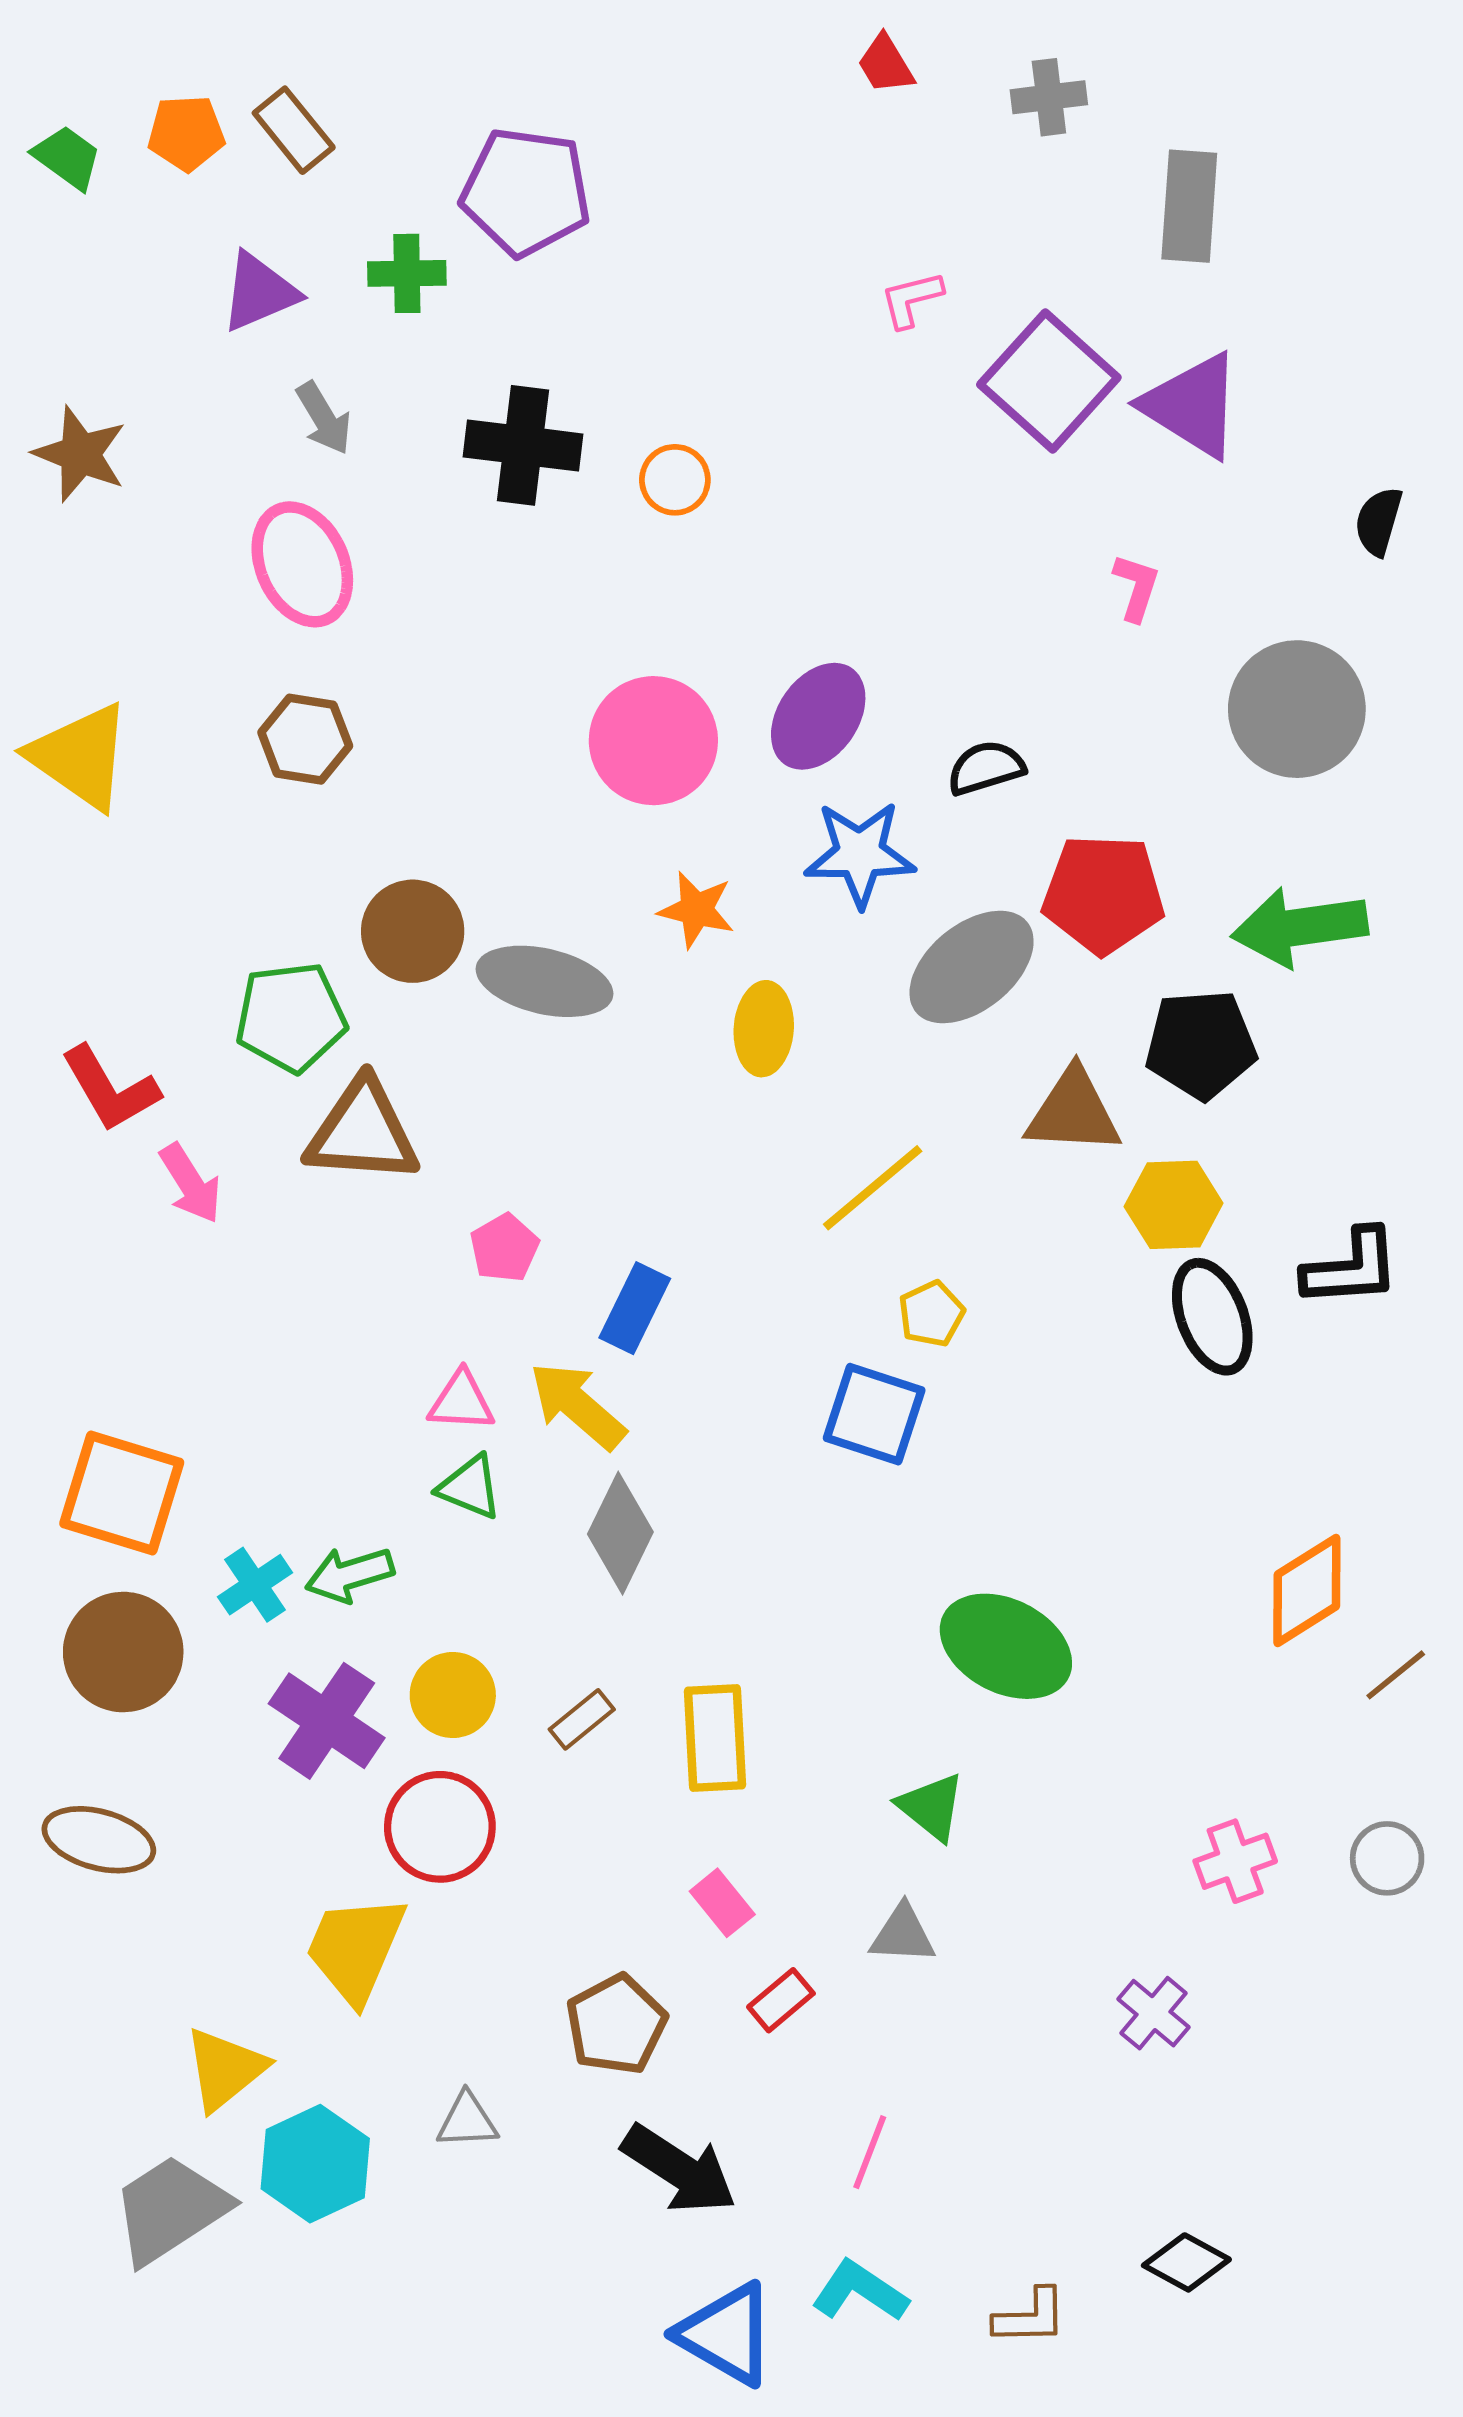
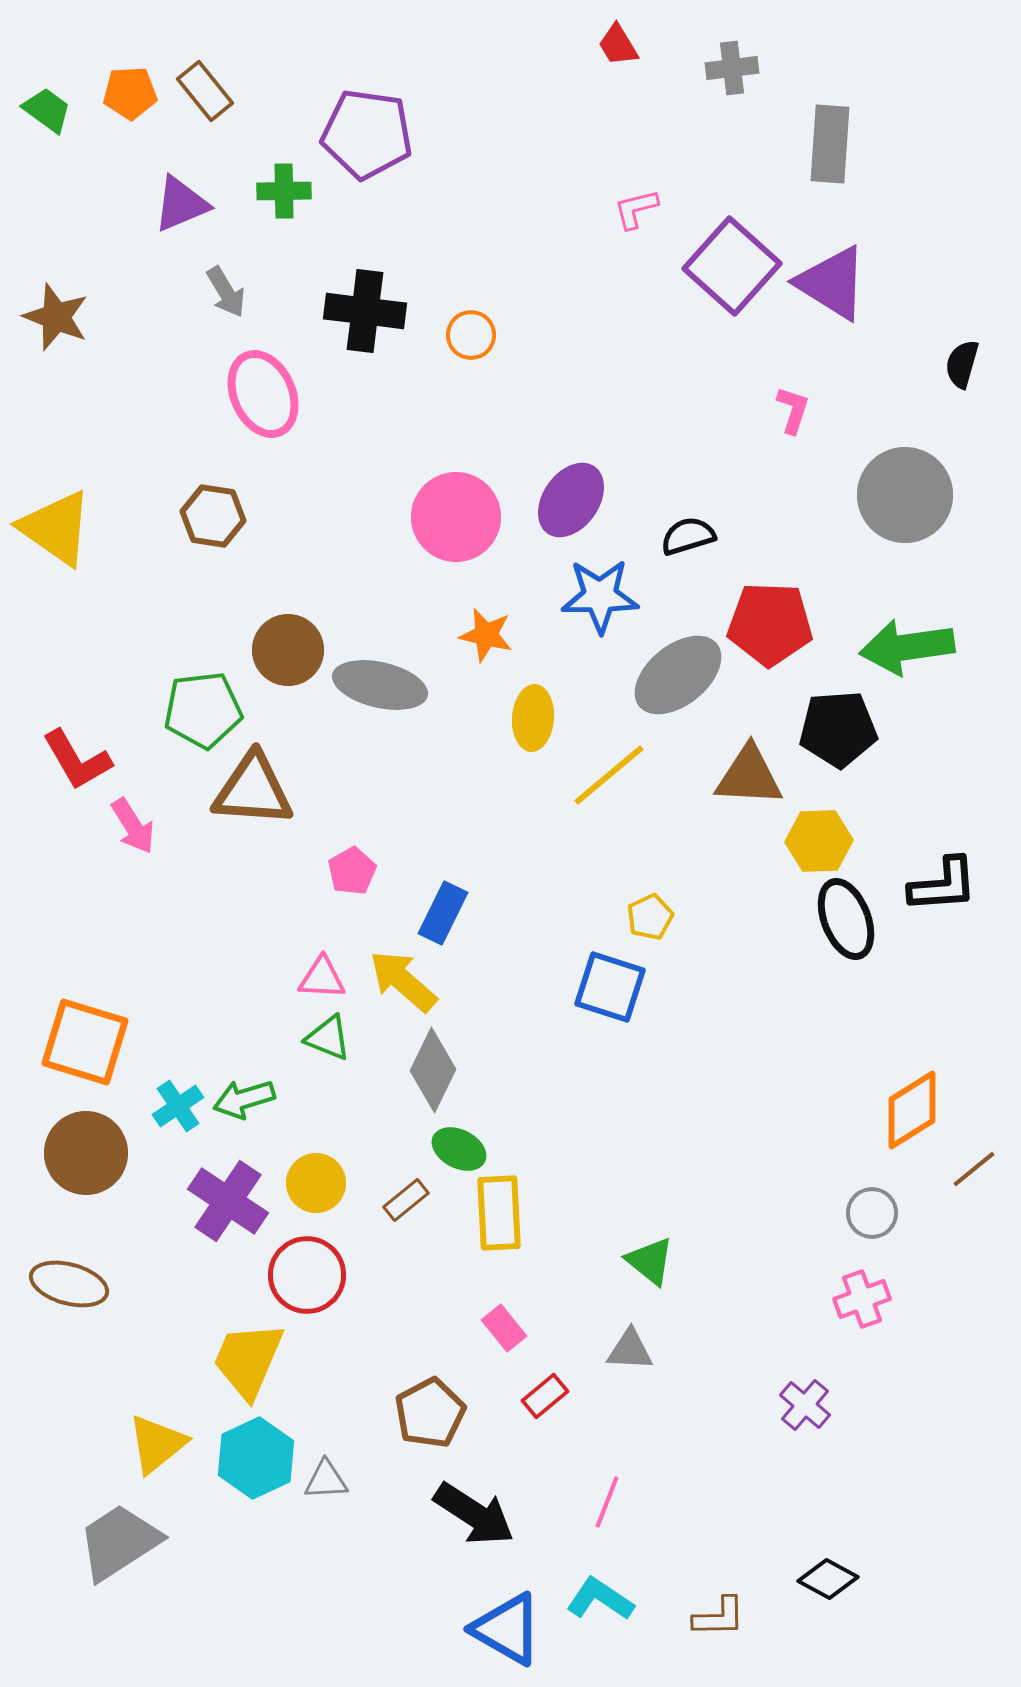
pink ellipse: (302, 564) -> (263, 394), moved
yellow line: (873, 1188) -> (609, 775), moved
green ellipse: (1006, 1646) -> (459, 1149), moved, size x0.6
gray circle: (1387, 1858) -> (872, 1213), moved
cyan hexagon: (315, 2164) -> (256, 1458), moved

